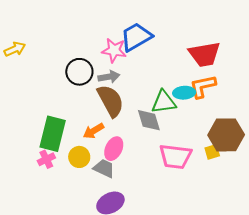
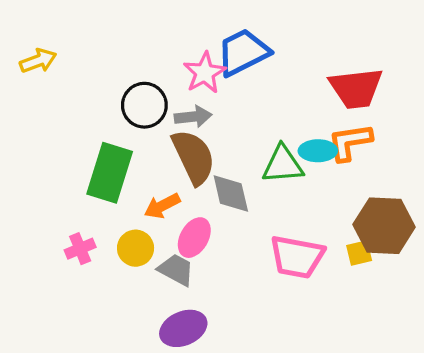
pink star: (114, 50) -> (205, 73), turned 30
gray diamond: (149, 120) -> (231, 194), moved
green rectangle: (53, 134) -> (110, 173), moved

